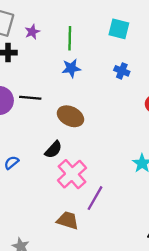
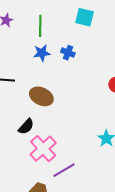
blue cross: (122, 71) -> (68, 53), moved
purple line: (95, 198) -> (64, 170), turned 30

